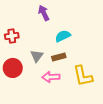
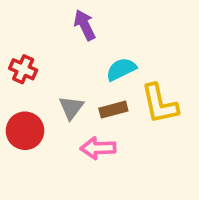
red cross: (12, 36) -> (23, 69), turned 32
yellow L-shape: (83, 76) -> (160, 104), moved

